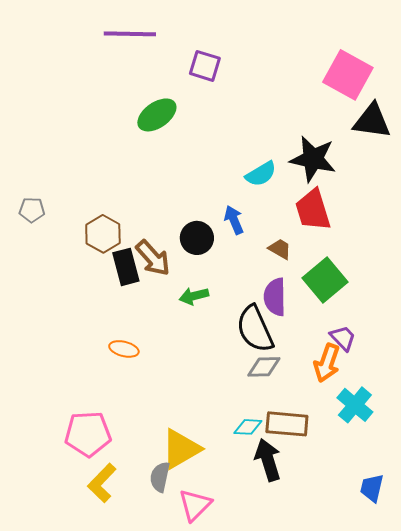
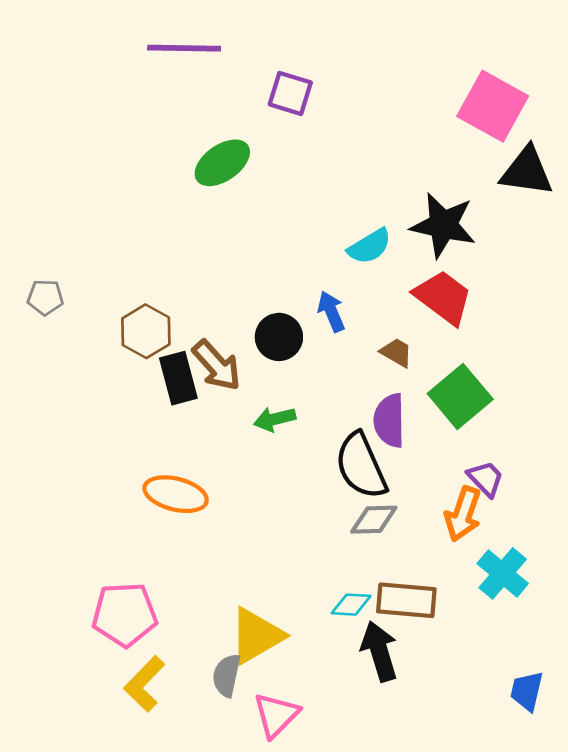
red trapezoid: (313, 210) -> (443, 297), turned 144
orange ellipse: (124, 349) -> (176, 494), size x1.5

